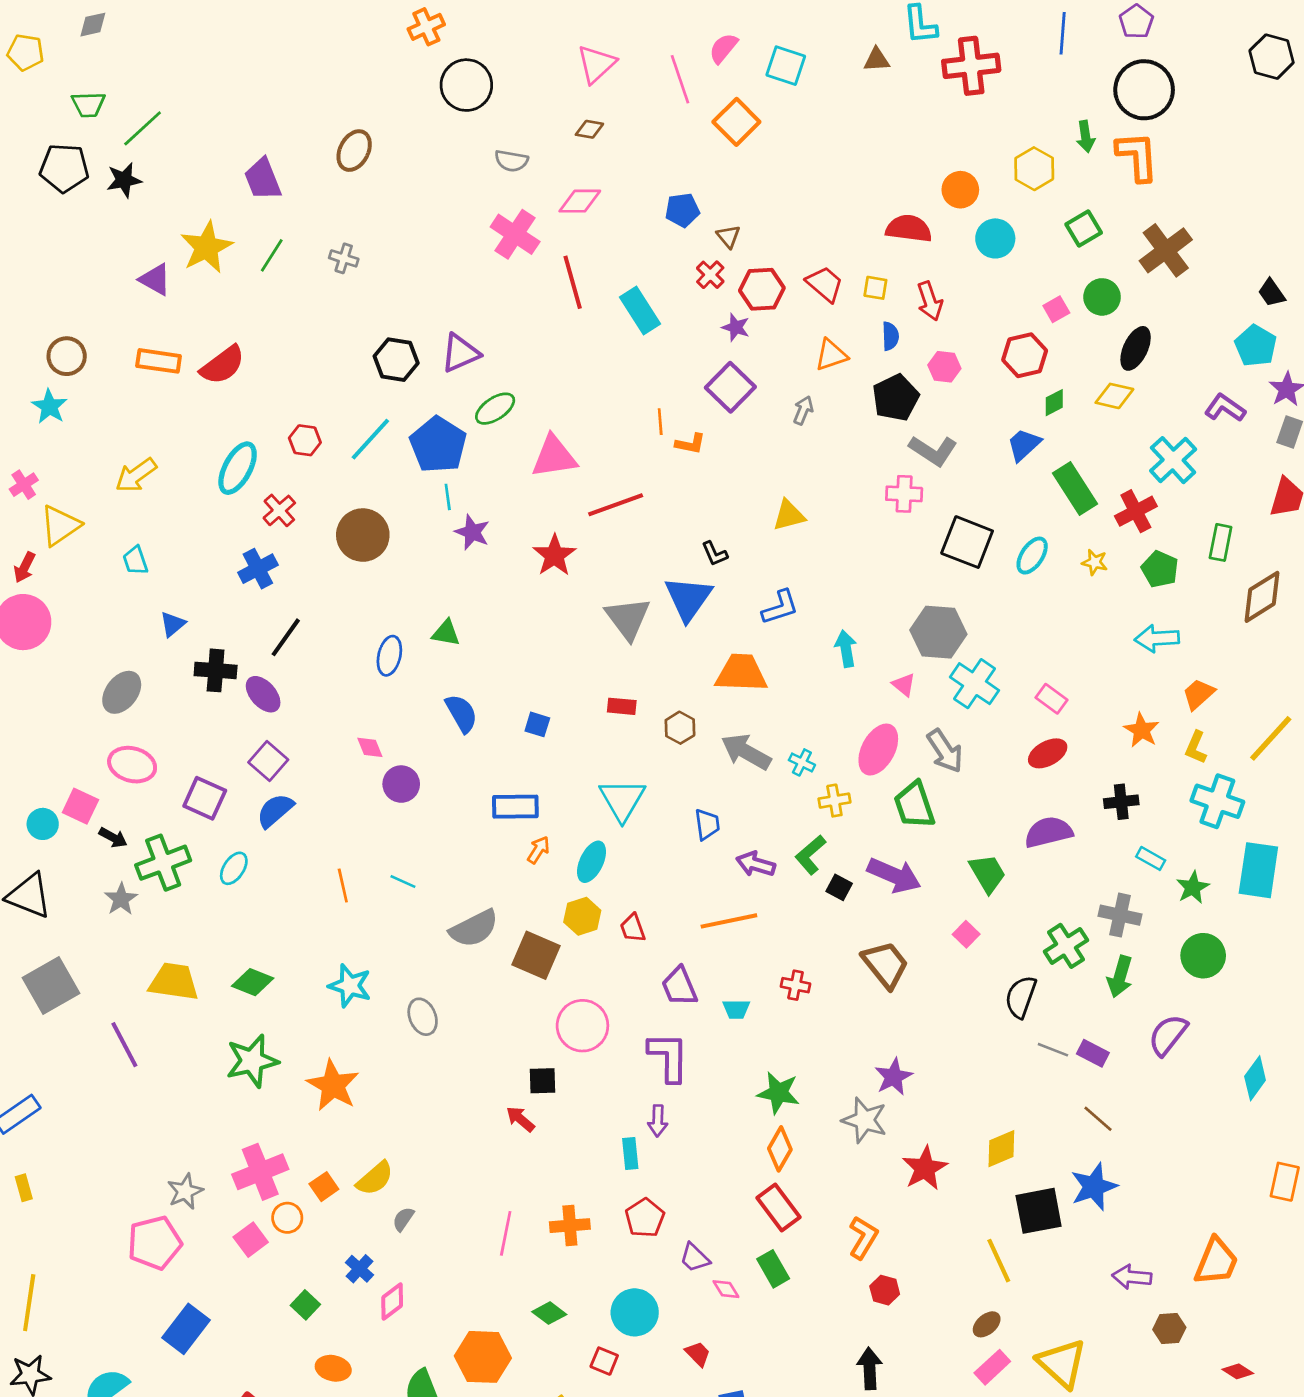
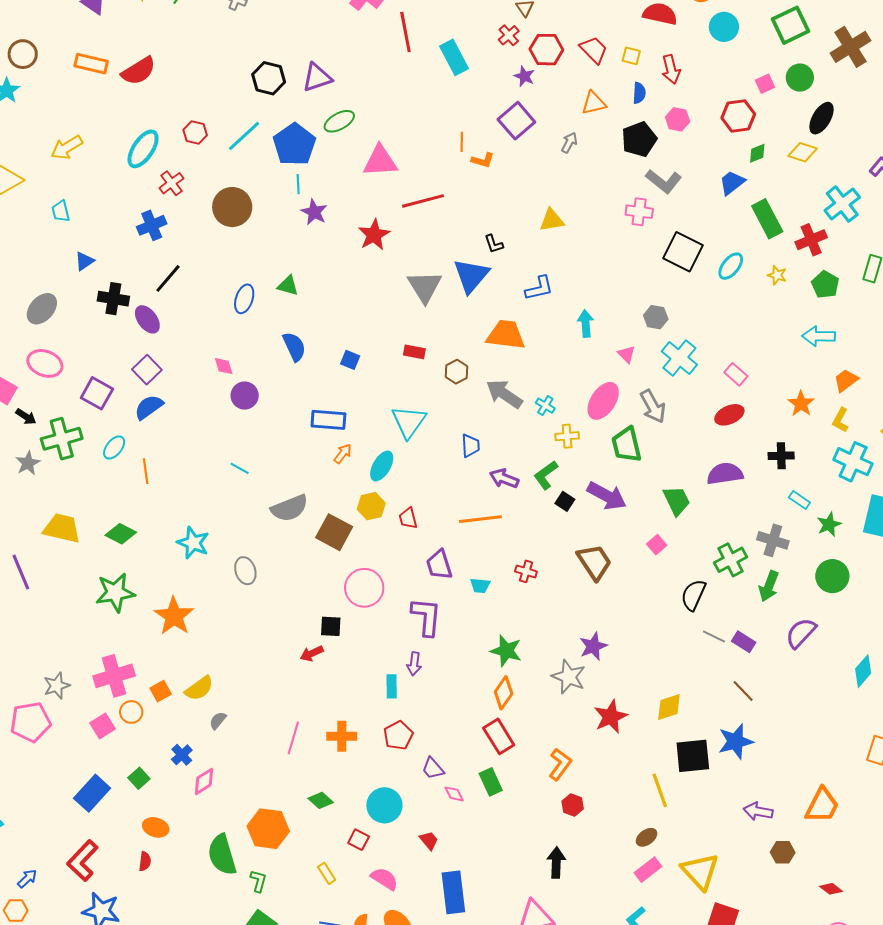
green square: (1084, 228) -> (791, 25), size x1.4
gray hexagon: (938, 632) -> (656, 317), size x0.6
orange line: (343, 885) -> (146, 471), moved
red arrow: (520, 1119) -> (312, 653), turned -70
blue rectangle: (186, 1329) -> (92, 793), moved

